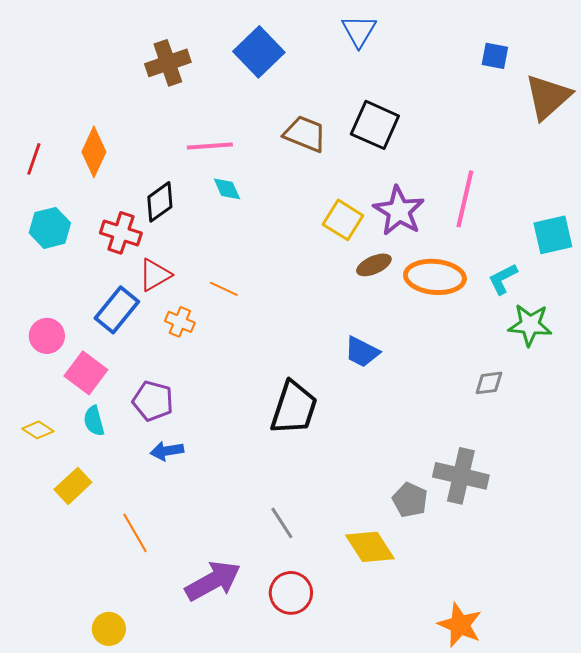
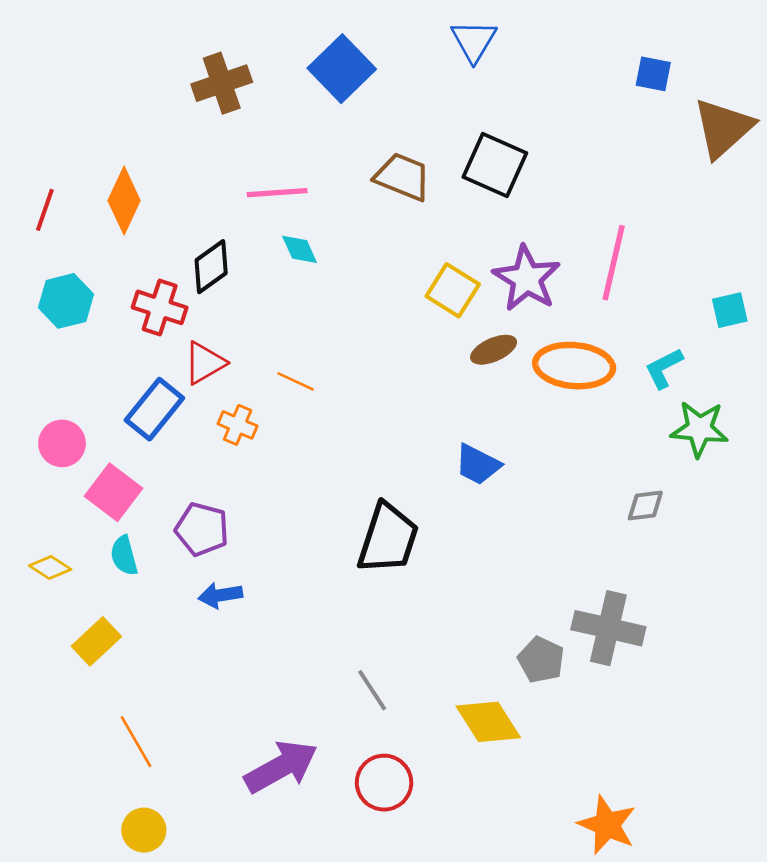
cyan square: (553, 235) -> (730, 310), size x0.7
orange line: (135, 533) -> (136, 742), moved

